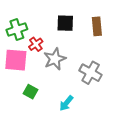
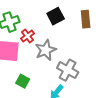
black square: (65, 23) -> (56, 16), turned -30
gray cross: (91, 73) -> (68, 70), moved

